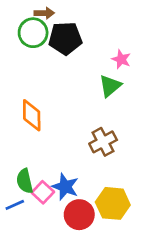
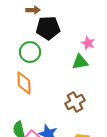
green circle: (33, 33) -> (30, 52), moved
green triangle: (110, 86) -> (80, 62), turned 30

